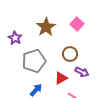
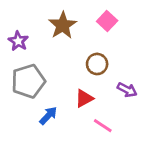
gray pentagon: (34, 61) -> (28, 81), moved
purple arrow: (82, 72) -> (127, 90), moved

